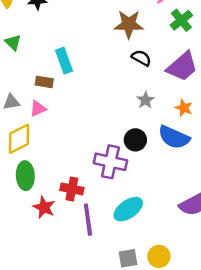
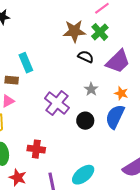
green cross: (181, 20) -> (100, 32), moved
blue semicircle: (174, 137) -> (115, 117), turned 95
purple cross: (110, 162) -> (57, 103), moved, turned 30
red cross: (72, 189) -> (36, 149), moved

